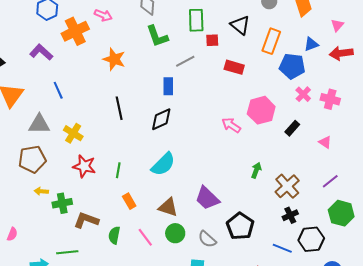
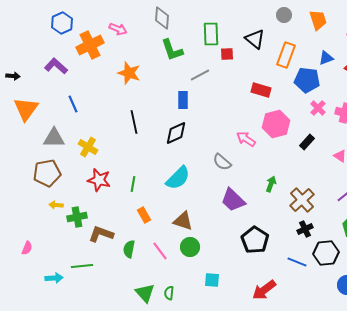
red rectangle: (234, 67) -> (261, 90), moved
purple trapezoid: (207, 198) -> (233, 200), moved
gray semicircle: (207, 239) -> (222, 162), moved

